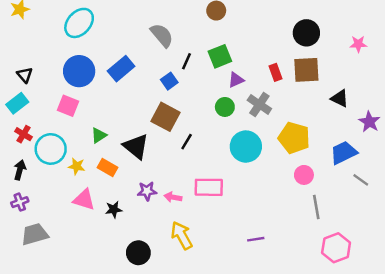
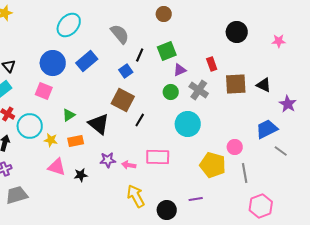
cyan ellipse: (79, 23) -> (69, 25), moved
brown square: (306, 70) -> (236, 84), moved
yellow pentagon: (294, 138) -> (213, 165), moved
orange rectangle: (107, 168) -> (76, 141), turned -42
black circle: (138, 253) -> (167, 210), moved

